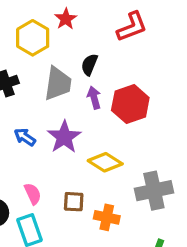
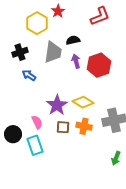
black semicircle: (89, 65) -> (73, 40), turned 56
blue arrow: (25, 137) -> (29, 75), moved
purple star: (64, 137) -> (57, 105), moved
orange cross: (107, 217) -> (84, 126), moved

